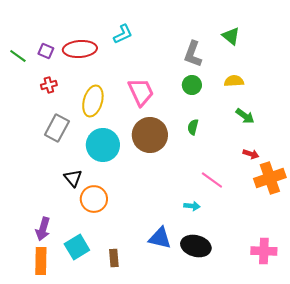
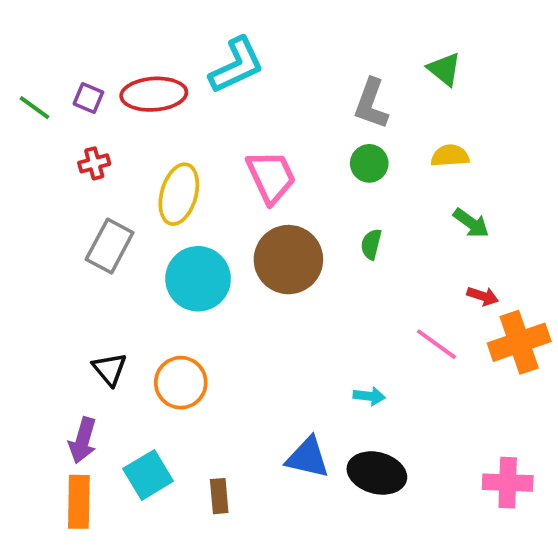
cyan L-shape: (123, 34) -> (237, 65), size x1.5
black triangle: (73, 178) -> (110, 369), moved
pink line: (212, 180) -> (437, 344), moved

